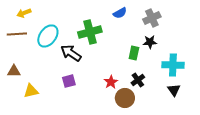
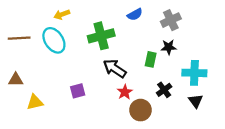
yellow arrow: (24, 13) -> (62, 14), moved
cyan ellipse: (48, 36) -> (54, 40), turned -70
black arrow: (71, 53) -> (115, 68), moved
black cross: (138, 80) -> (164, 90), moved

